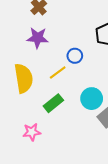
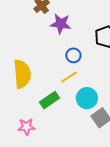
purple star: (38, 38) -> (61, 24), moved
yellow line: (58, 73) -> (69, 77), moved

